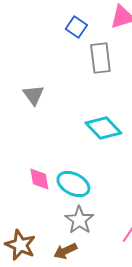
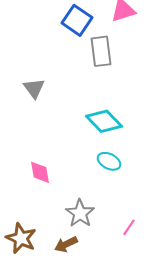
blue square: (76, 27) -> (77, 20), size x1.4
cyan ellipse: (73, 184) -> (109, 161), moved, size x0.7

